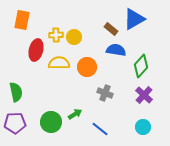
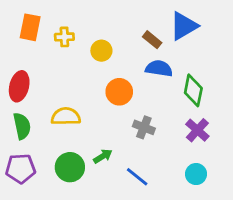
yellow cross: (56, 35) -> (64, 37), moved
red ellipse: (36, 50) -> (19, 86), moved
yellow semicircle: (59, 63) -> (66, 116), moved
green diamond: (141, 66) -> (193, 90), turned -30

